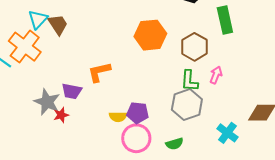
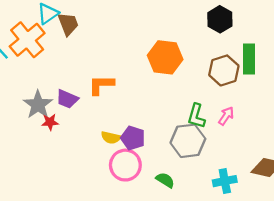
brown hexagon: (195, 47) -> (224, 70), moved
cyan cross: (227, 133) -> (225, 181), turned 30
green semicircle: (174, 144) -> (165, 180), turned -144

